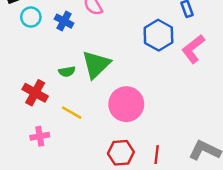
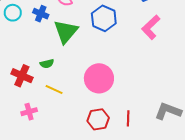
blue hexagon: (158, 35) -> (104, 18), moved
green triangle: (96, 64) -> (66, 32), moved
green semicircle: (67, 72) -> (47, 64), moved

